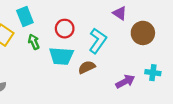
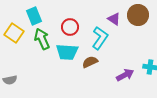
purple triangle: (120, 13) -> (114, 19), moved
brown circle: (143, 33) -> (138, 15), moved
green arrow: (34, 42) -> (42, 39), size x1.5

